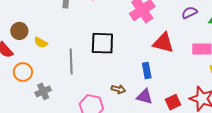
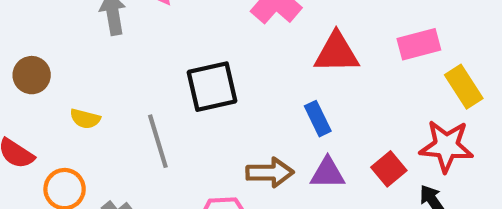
brown circle: (19, 31) -> (32, 75), moved
brown arrow: (118, 89) -> (270, 173), size x1.5

